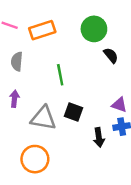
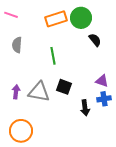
orange rectangle: (42, 30) -> (56, 19), moved
purple arrow: (14, 99) -> (16, 92), moved
orange circle: (35, 159) -> (21, 131), moved

